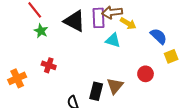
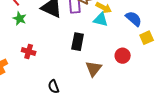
cyan triangle: (113, 40) -> (101, 20), moved
black rectangle: (96, 91) -> (78, 42), moved

